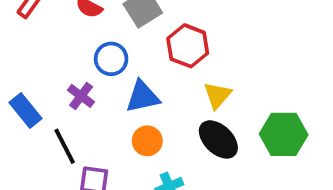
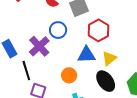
purple cross: (81, 96) -> (39, 46), size x1.5
blue triangle: (143, 97) -> (86, 55), moved

